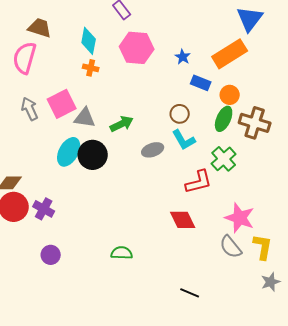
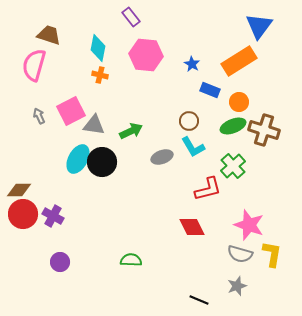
gray arrow: (30, 109) -> (39, 116), size x0.7
green ellipse: (224, 119) -> (233, 126), turned 45
gray semicircle: (231, 247) -> (240, 254), turned -35
gray star: (271, 282) -> (237, 286), moved

